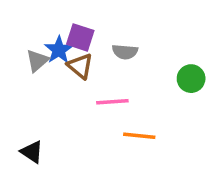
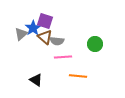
gray semicircle: (125, 52) -> (57, 41), moved
green circle: (191, 79) -> (95, 44), moved
black triangle: (32, 152) -> (36, 80), moved

